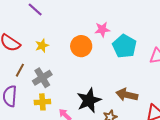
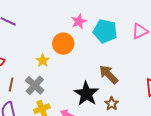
yellow star: (42, 46) -> (43, 60), moved
brown arrow: (127, 95) -> (109, 75), moved, turned 50

